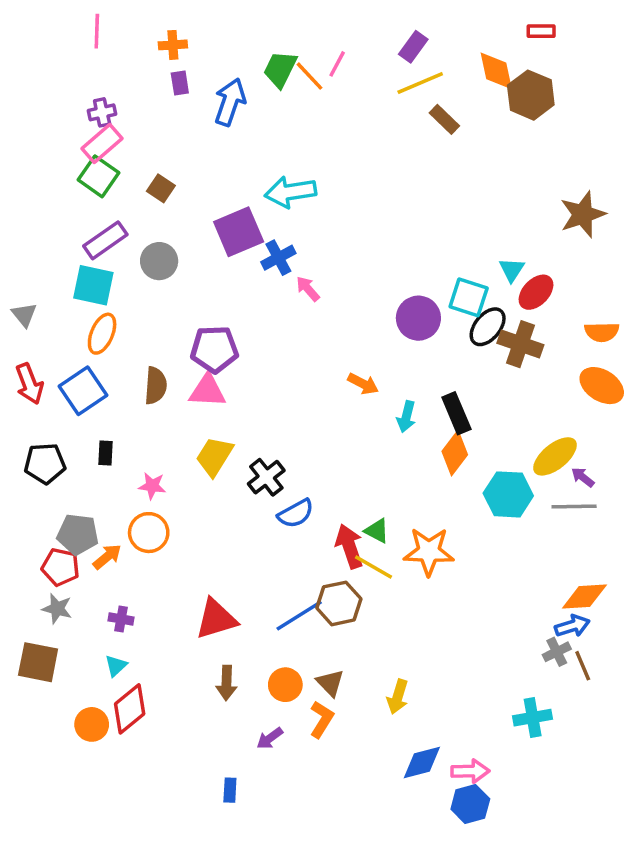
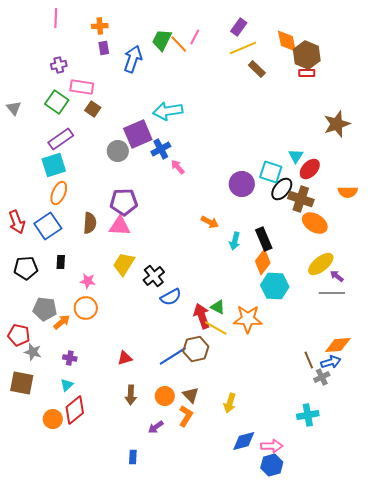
red rectangle: (541, 31) -> (307, 73), moved
pink rectangle: (102, 143) -> (82, 87), moved, turned 50
gray circle: (159, 261) -> (118, 151), moved
cyan square: (93, 285) -> (54, 165), turned -30
gray triangle: (24, 315) -> (14, 108), moved
orange ellipse: (602, 386) -> (315, 223), moved
cyan hexagon: (508, 494) -> (275, 286), moved
red pentagon: (61, 567) -> (19, 335), moved
red triangle: (216, 619) -> (125, 358), size x0.6
brown line: (583, 666) -> (309, 360), moved

